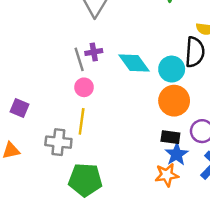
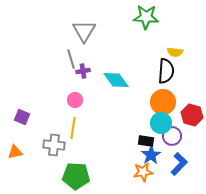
gray line: (79, 59) -> (71, 59), moved
cyan circle: (172, 69) -> (161, 123), moved
orange circle: (174, 101) -> (163, 102), moved

